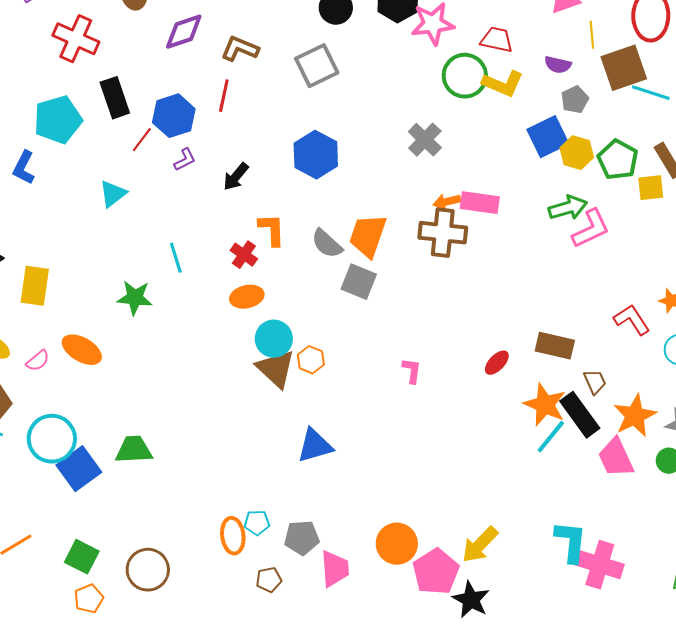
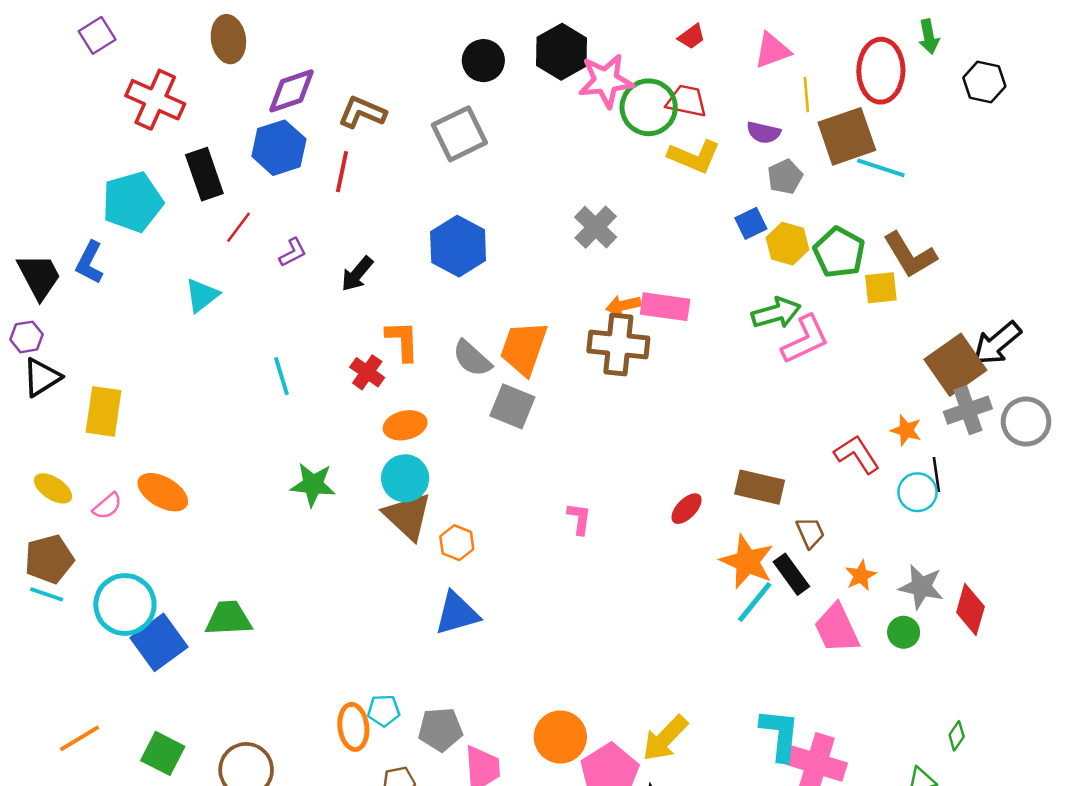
green circle: (465, 76) -> (649, 107), moved
blue hexagon: (174, 116) -> (279, 148), moved
blue square: (548, 137) -> (751, 223), size x0.6
orange ellipse: (247, 297) -> (405, 425), moved
green star: (135, 298) -> (313, 485), moved
orange hexagon: (311, 360) -> (457, 543), moved
black rectangle: (580, 415) -> (791, 574), size x0.7
orange star: (635, 416) -> (861, 575), size x0.6

